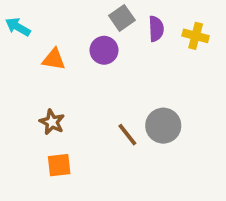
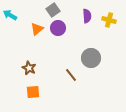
gray square: (122, 18) -> (53, 10), moved
orange triangle: (54, 59) -> (37, 29), moved, turned -48
gray circle: (163, 126) -> (91, 58), moved

